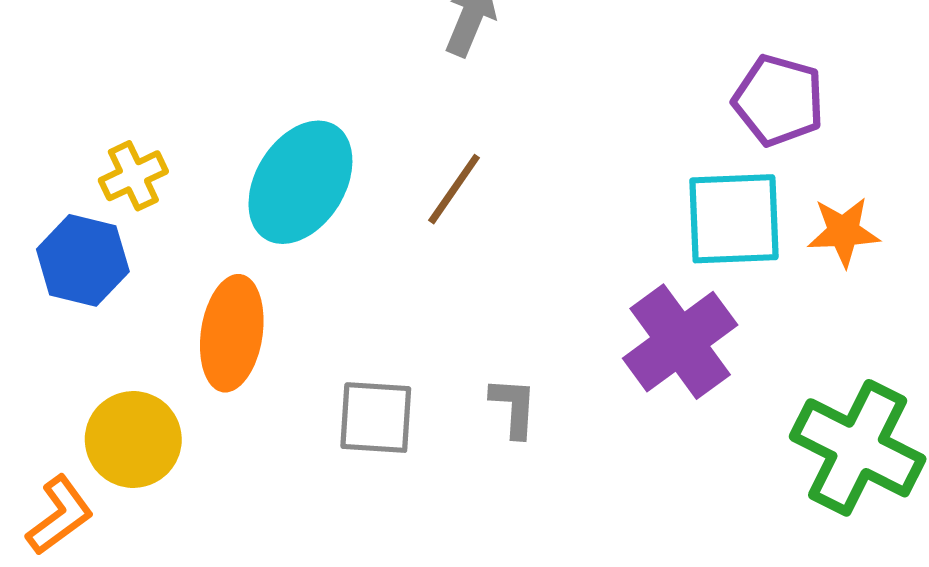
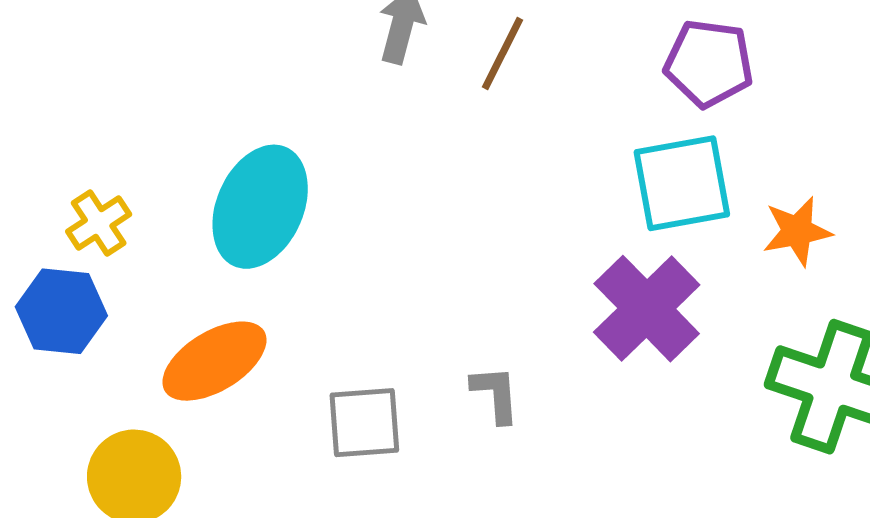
brown line: (454, 189) -> (503, 53), moved
orange star: (843, 232) -> (797, 231), moved
orange ellipse: (232, 333) -> (214, 361), turned 58

